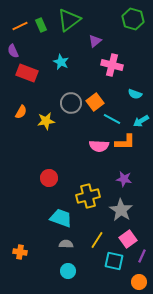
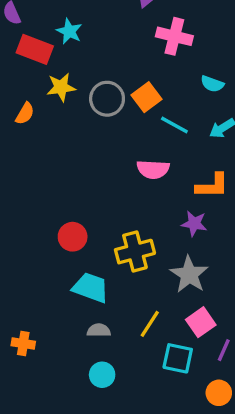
cyan star: (61, 62) -> (69, 31), moved
yellow star: (46, 121) -> (61, 87), moved
orange L-shape: (125, 142) -> (212, 186), moved
red circle: (49, 178) -> (73, 237), moved

